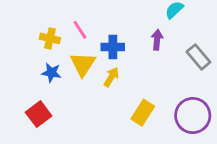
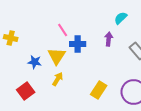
pink line: (80, 30) -> (63, 30), moved
yellow cross: (50, 38) -> (11, 38), moved
yellow arrow: (111, 77) -> (58, 79), moved

